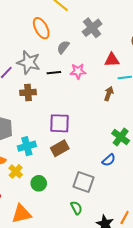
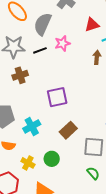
gray semicircle: (63, 47) -> (43, 24), size x1.6
brown rectangle: (60, 148) -> (68, 130), moved
yellow cross: (16, 171) -> (28, 163), moved

